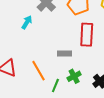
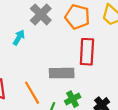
gray rectangle: (65, 54) -> (62, 73), size x1.5

